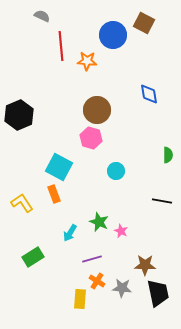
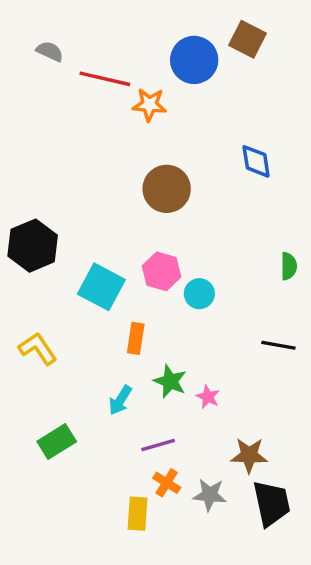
gray semicircle: (42, 16) -> (50, 51), moved
red line: (61, 46) -> (105, 79), turned -72
black hexagon: (19, 115) -> (33, 246), moved
pink hexagon: (91, 138) -> (162, 271), moved
orange rectangle: (54, 194) -> (136, 338), moved, turned 30

